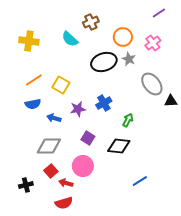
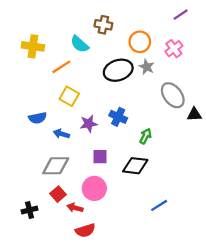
brown cross: (91, 22) -> (103, 25), turned 35
orange line: (34, 80) -> (61, 67), moved
blue cross: (104, 103) -> (118, 117), turned -35
purple square: (88, 138) -> (100, 157), turned -32
red semicircle: (64, 203) -> (85, 230), moved

